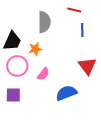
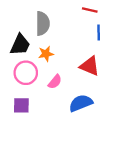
gray semicircle: (44, 22) -> (43, 23), moved
red triangle: (87, 66) -> (90, 66), moved, turned -30

